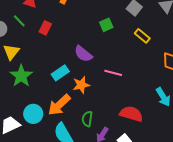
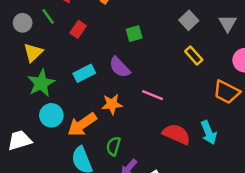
green square: (106, 25) -> (134, 34), moved
cyan rectangle: (60, 73) -> (84, 73), moved
cyan circle: (33, 114) -> (51, 115), moved
red semicircle: (131, 114) -> (177, 134), moved

